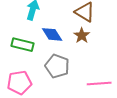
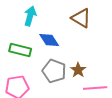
brown star: (82, 35) -> (78, 70), moved

